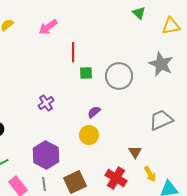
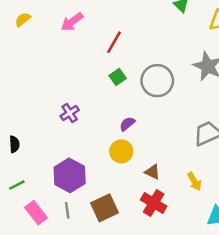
red line: (73, 52) -> (114, 42), moved, turned 30
green square: (86, 73) -> (118, 77), turned -32
brown triangle: (135, 152) -> (152, 172), moved, turned -32
yellow arrow: (150, 174) -> (194, 181), moved

